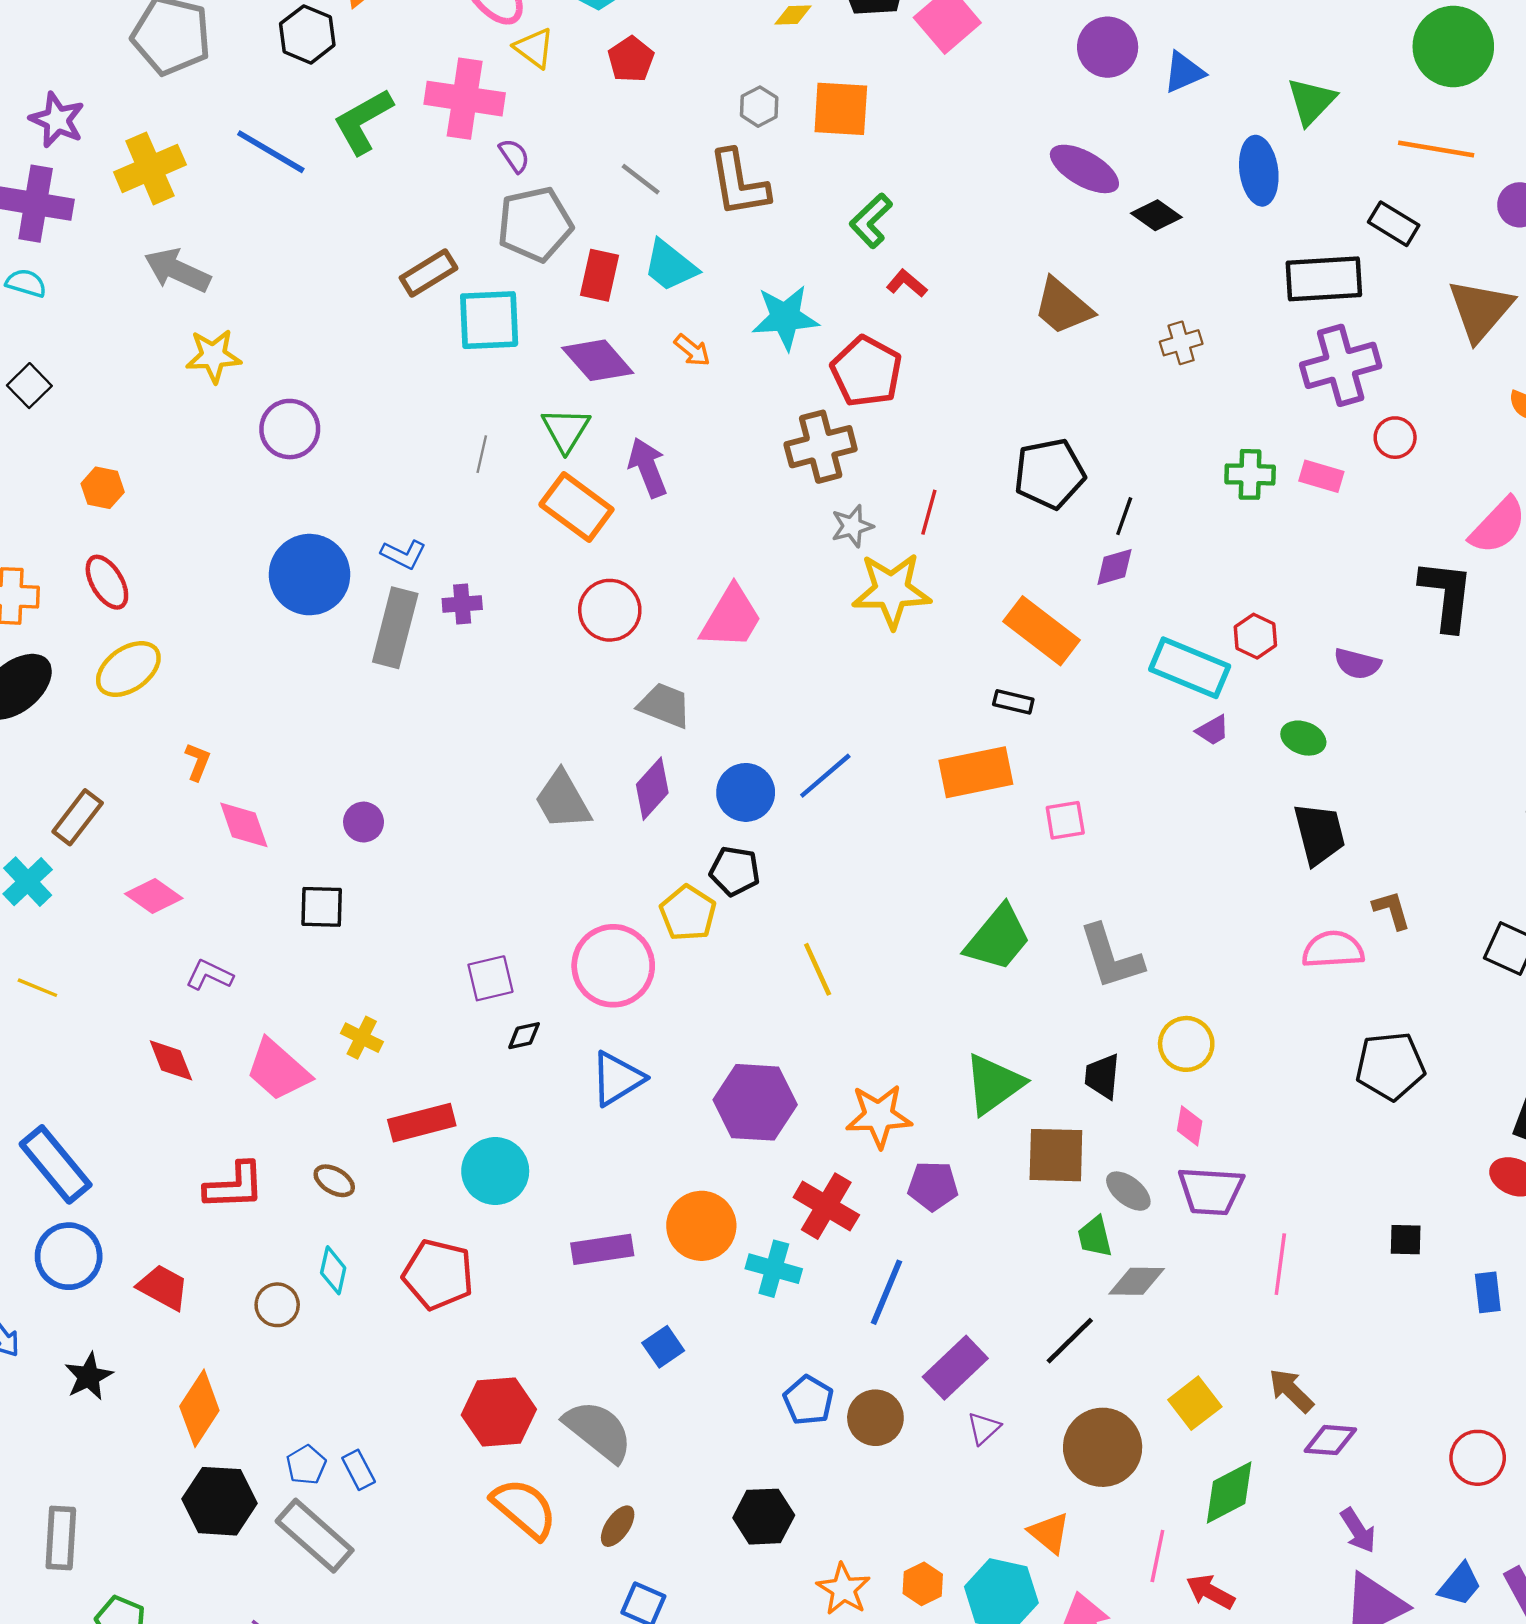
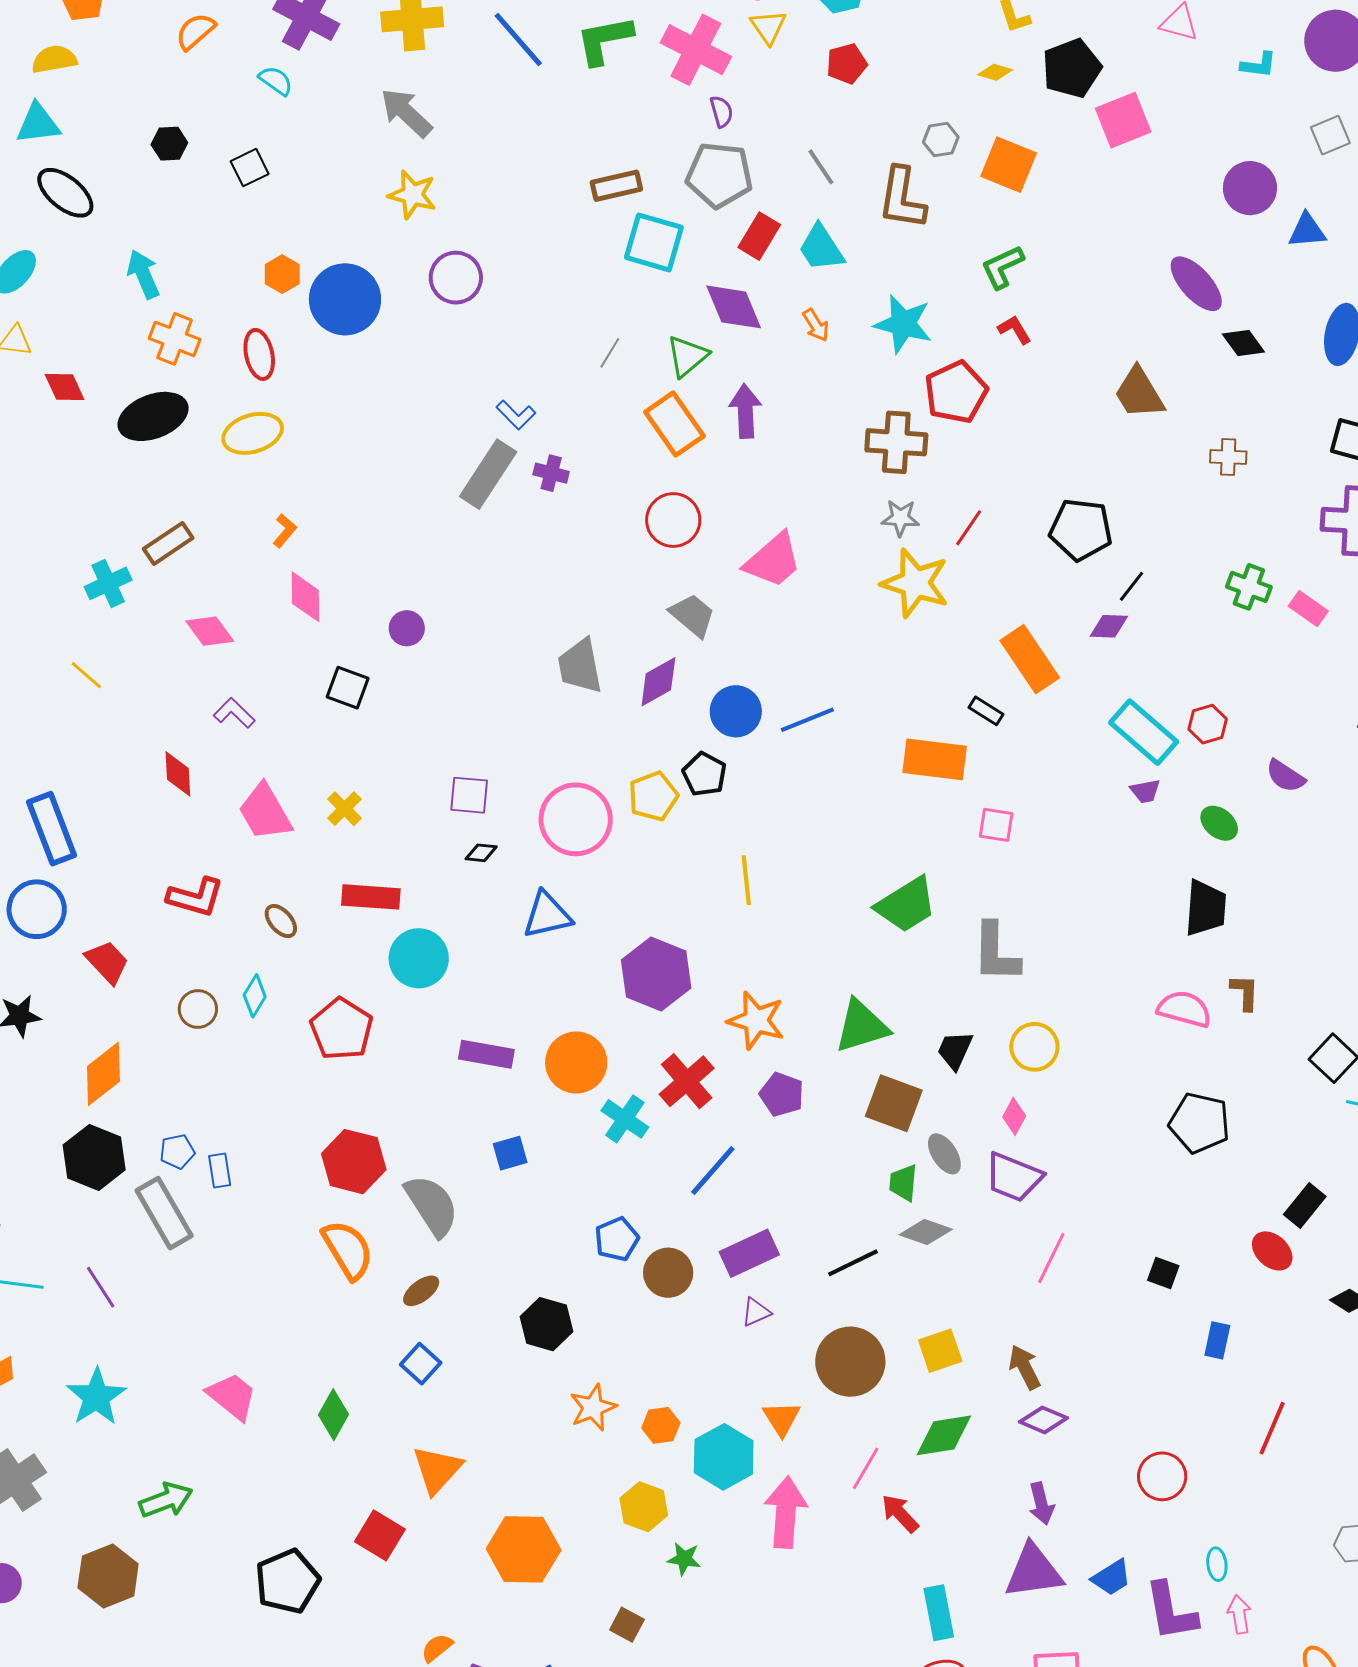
blue circle: (310, 575) -> (345, 299), moved

